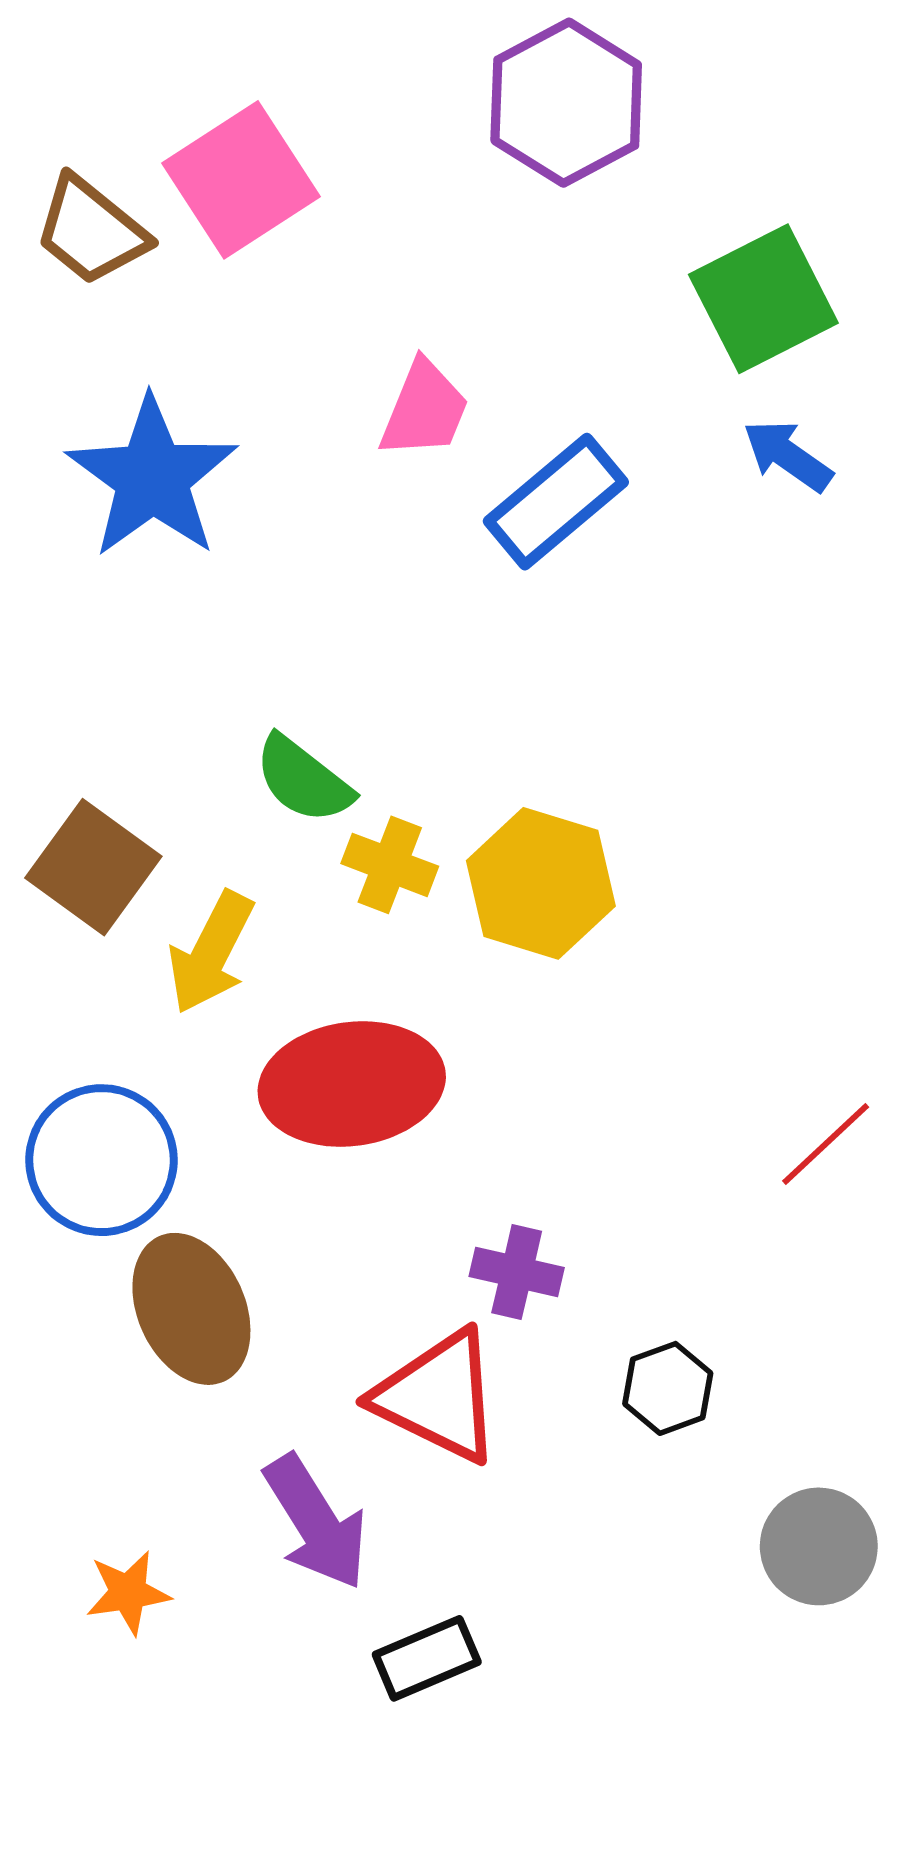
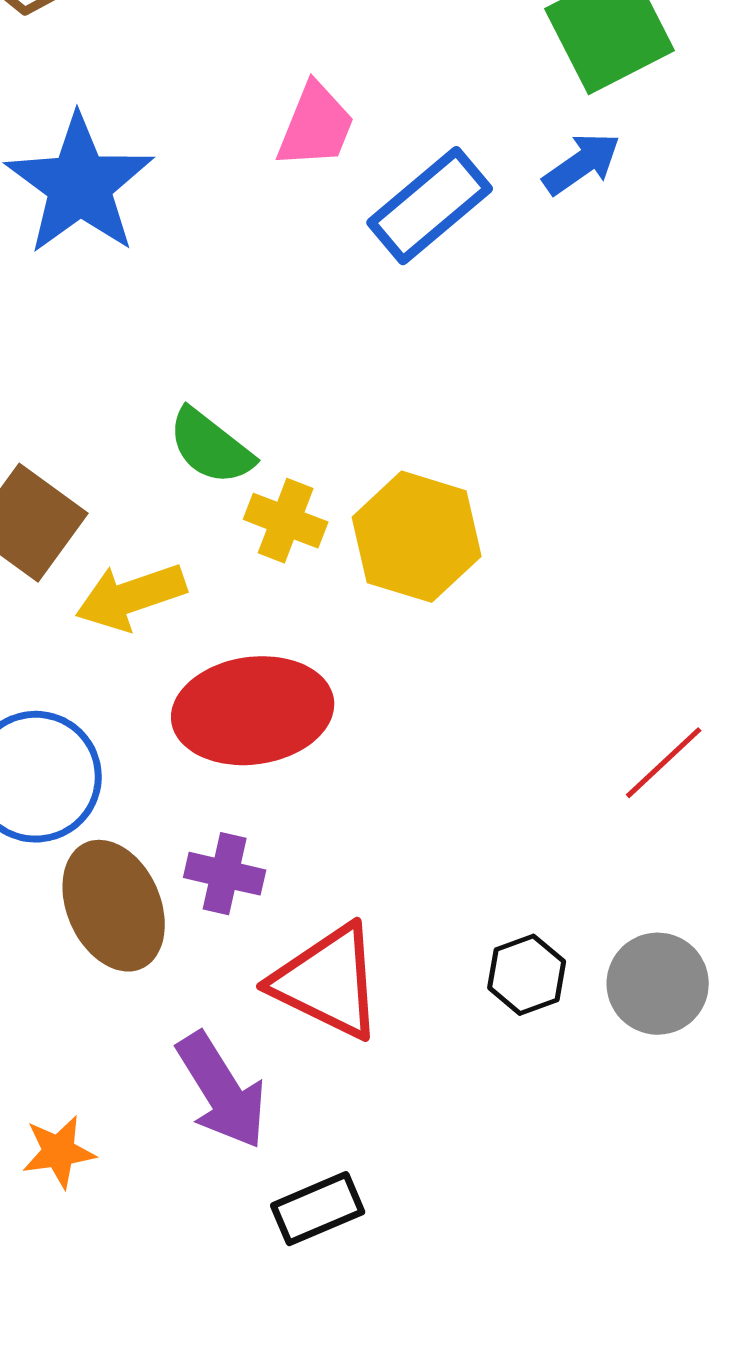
blue arrow: (788, 456) -> (582, 164), moved, turned 110
yellow arrow: (211, 953) -> (131, 597), turned 44
purple cross: (517, 1272) -> (225, 874), moved
gray circle: (819, 1546) -> (658, 984), moved

